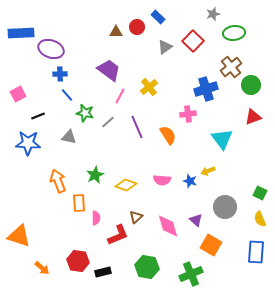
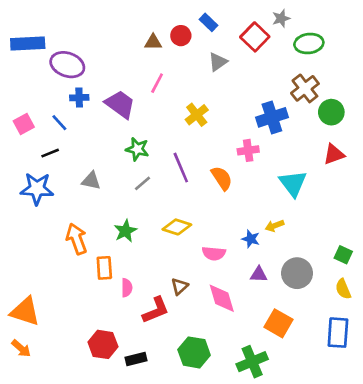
red square: (193, 41) -> (255, 37), moved
purple trapezoid: (109, 70) -> (120, 104), moved
blue line: (67, 95) -> (59, 123), moved
pink line: (120, 96) -> (157, 83), moved
green star: (85, 113) -> (137, 149), moved
gray line: (108, 122) -> (143, 183), moved
pink semicircle: (162, 180) -> (214, 253), moved
yellow diamond: (126, 185) -> (177, 227), moved
purple triangle: (196, 220) -> (259, 274), moved, turned -40
orange arrow: (42, 268) -> (21, 348), moved

